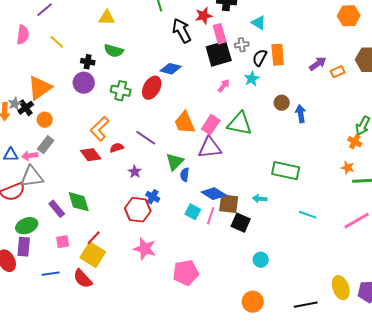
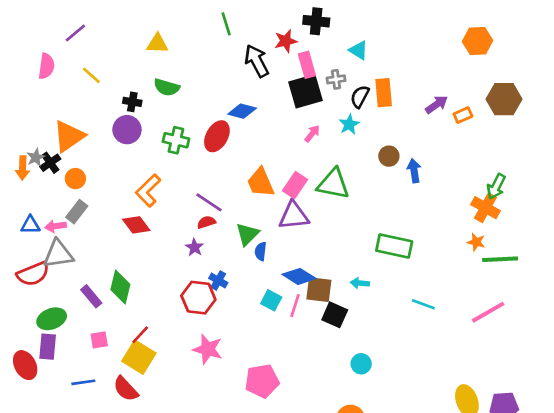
orange cross: (355, 142) -> (485, 208), size x1.5
red semicircle: (117, 148) -> (206, 222), moved
green diamond: (79, 202) -> (120, 287), turned 30

